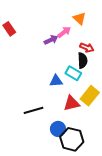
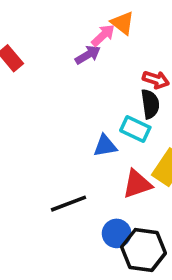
orange triangle: (79, 18) -> (123, 23), moved
pink arrow: (64, 32) -> (103, 35), moved
purple arrow: (51, 40) -> (88, 55), moved

